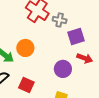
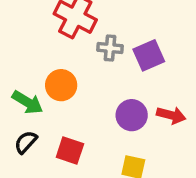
gray cross: (60, 20) -> (110, 48), moved
red arrow: (85, 58) -> (171, 115), moved

